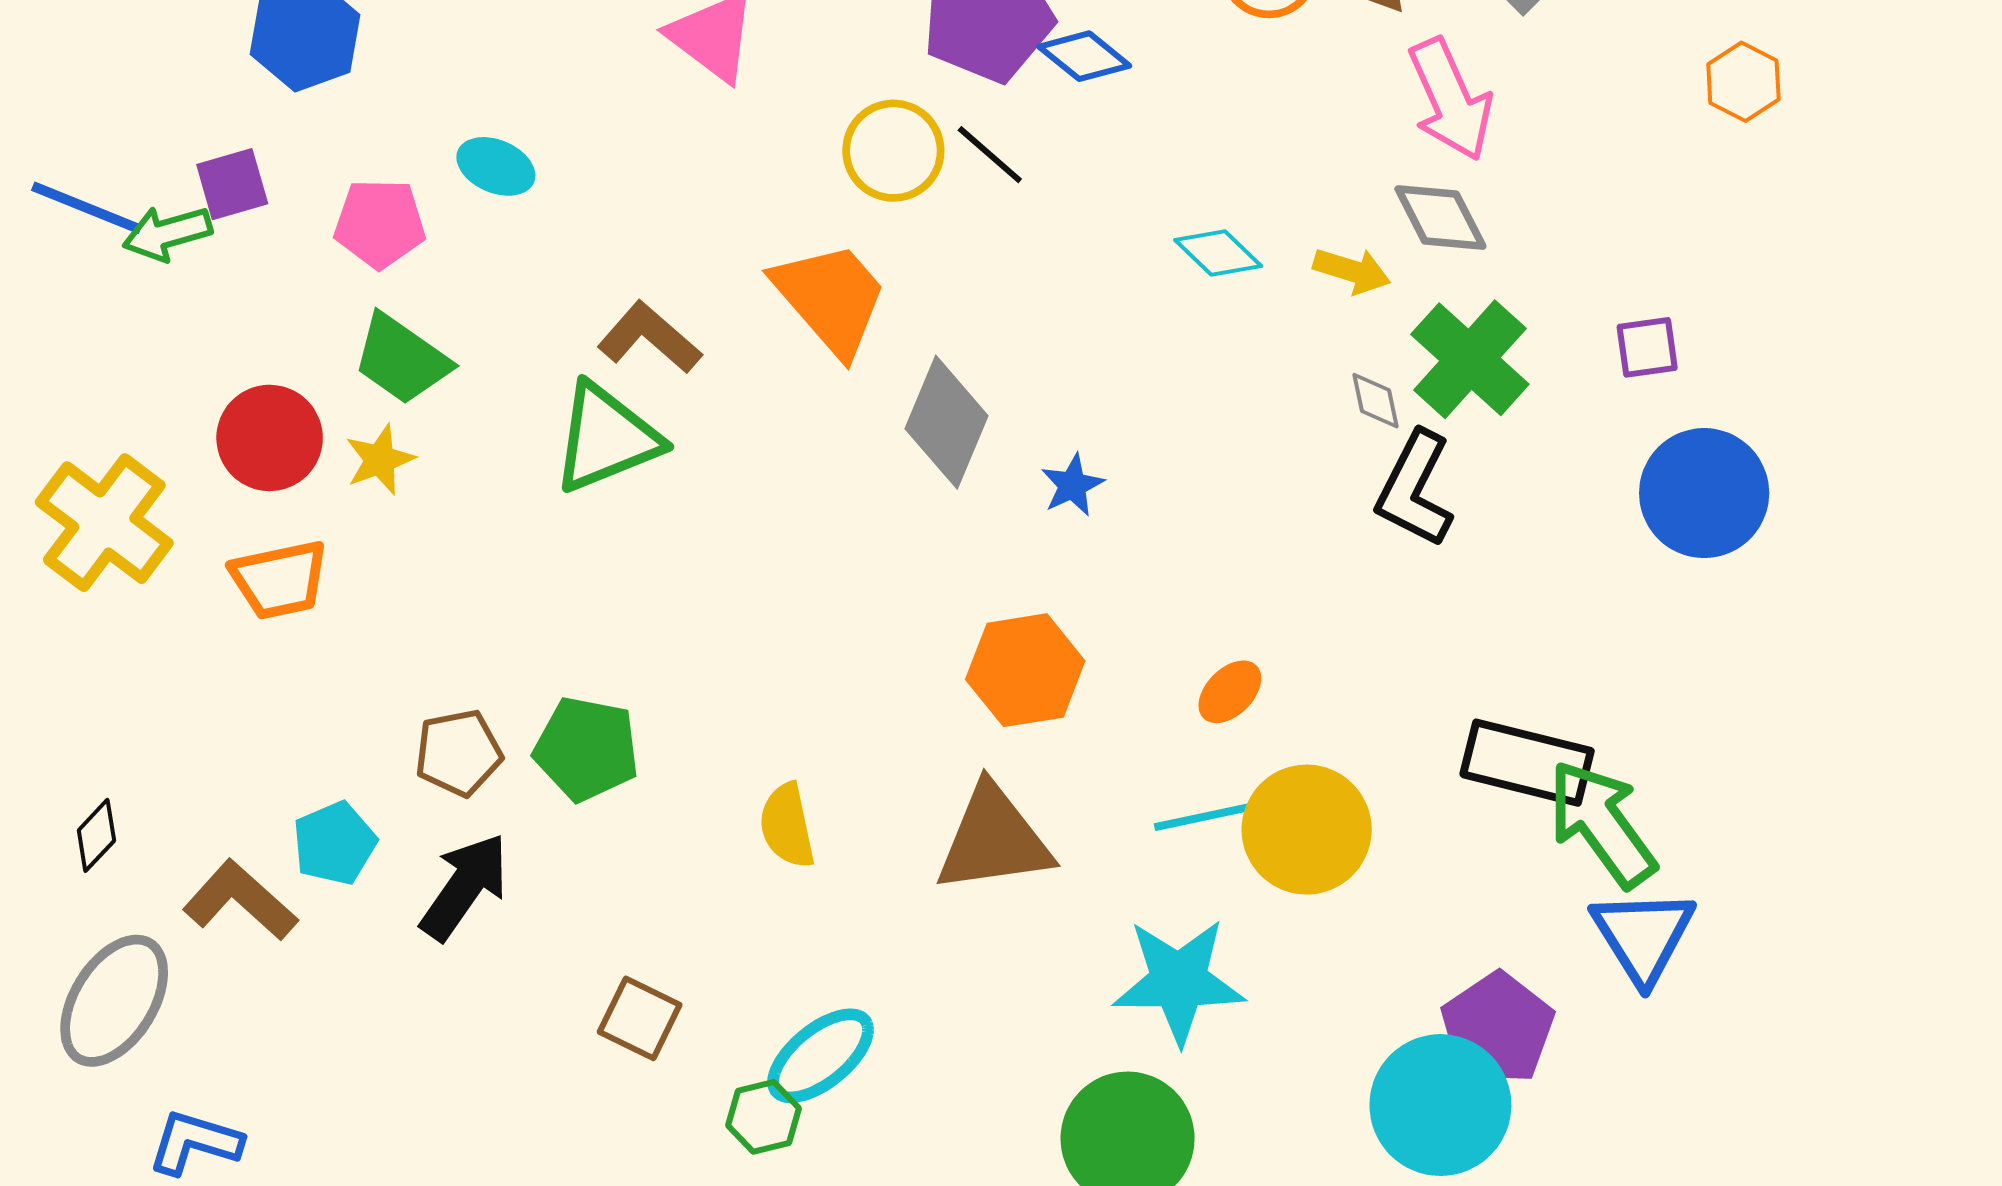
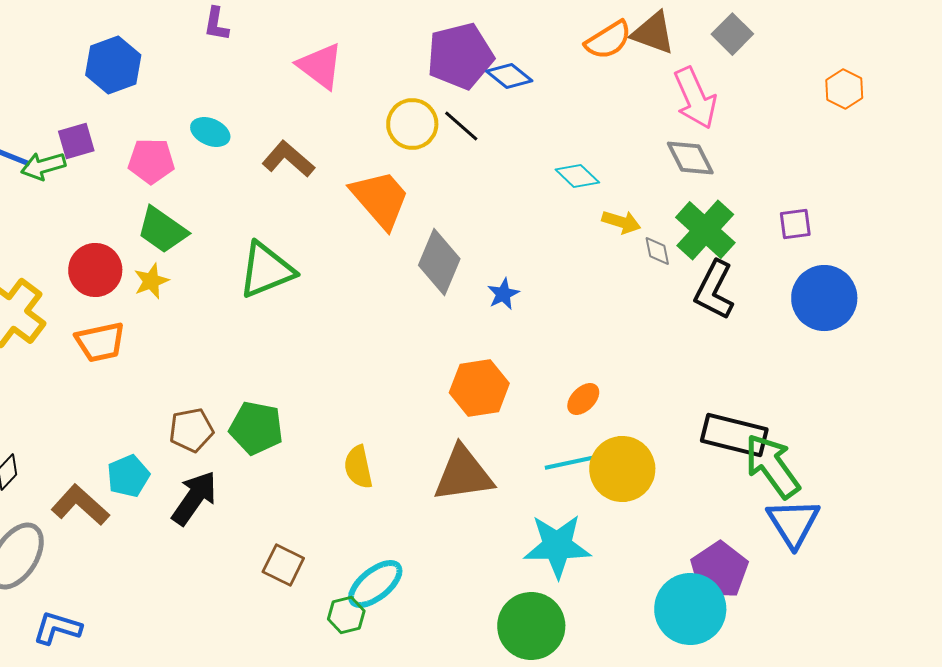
yellow arrow: (1352, 271) -> (621, 222), moved
brown L-shape: (649, 338) -> (288, 159), moved
black L-shape: (1415, 489) -> (714, 290), moved

